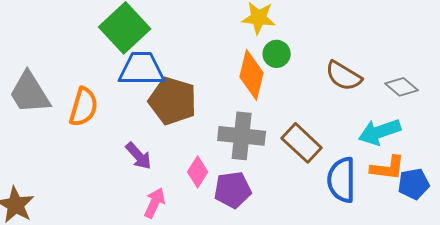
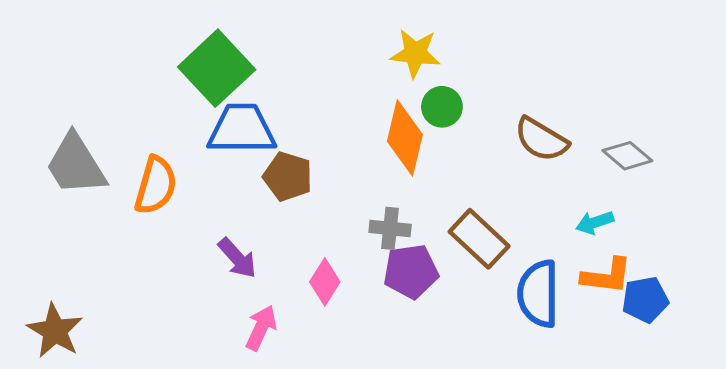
brown pentagon: (173, 101) -> (288, 176), size x0.7
cyan arrow: (380, 132) -> (595, 222), size x0.6
gray cross: (242, 136) -> (390, 228), size x0.6
purple pentagon: (233, 190) -> (411, 271), moved

